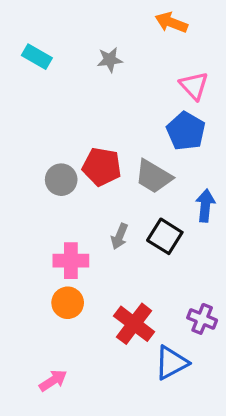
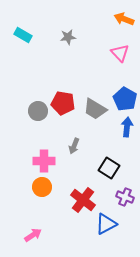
orange arrow: (171, 23) -> (124, 19), moved
blue pentagon: (186, 131) -> (125, 99), moved
black square: (165, 236) -> (109, 168), moved

